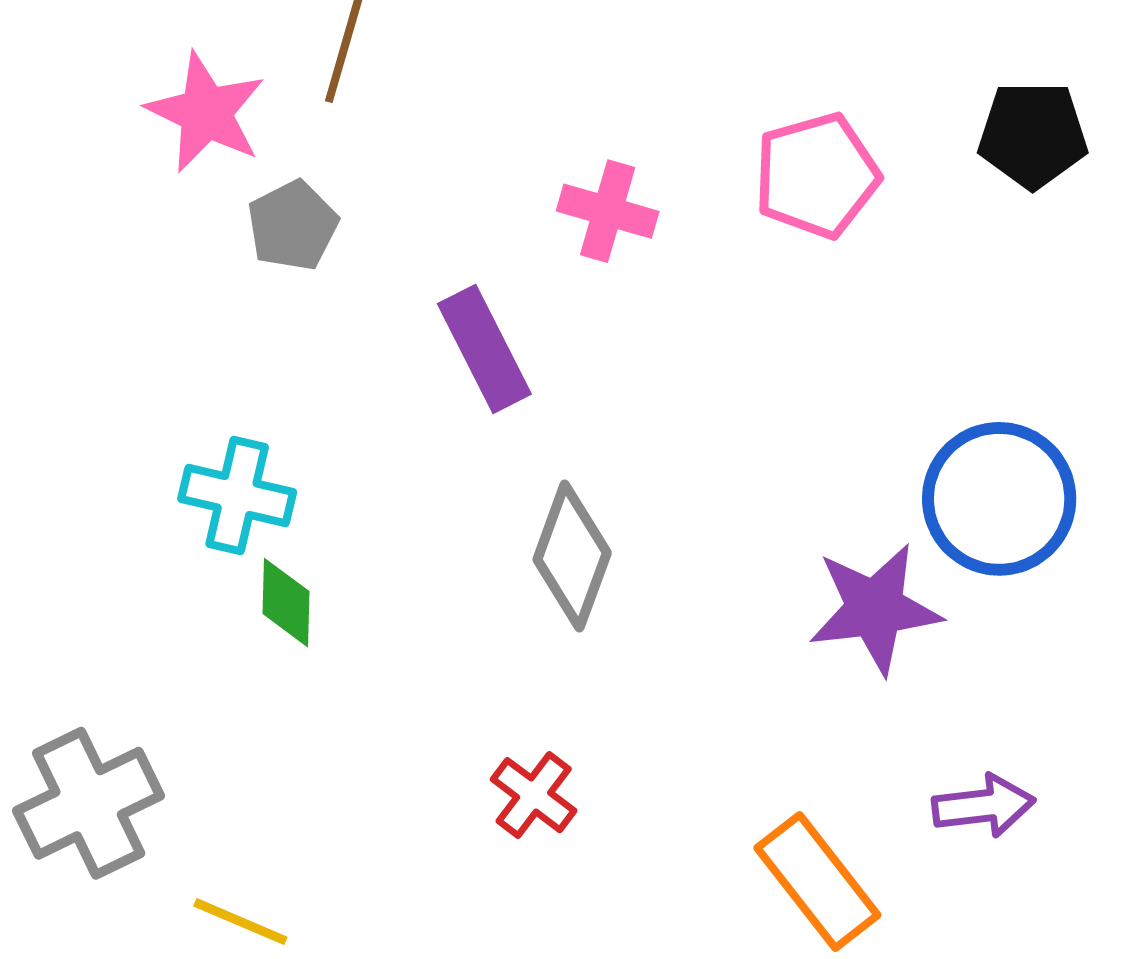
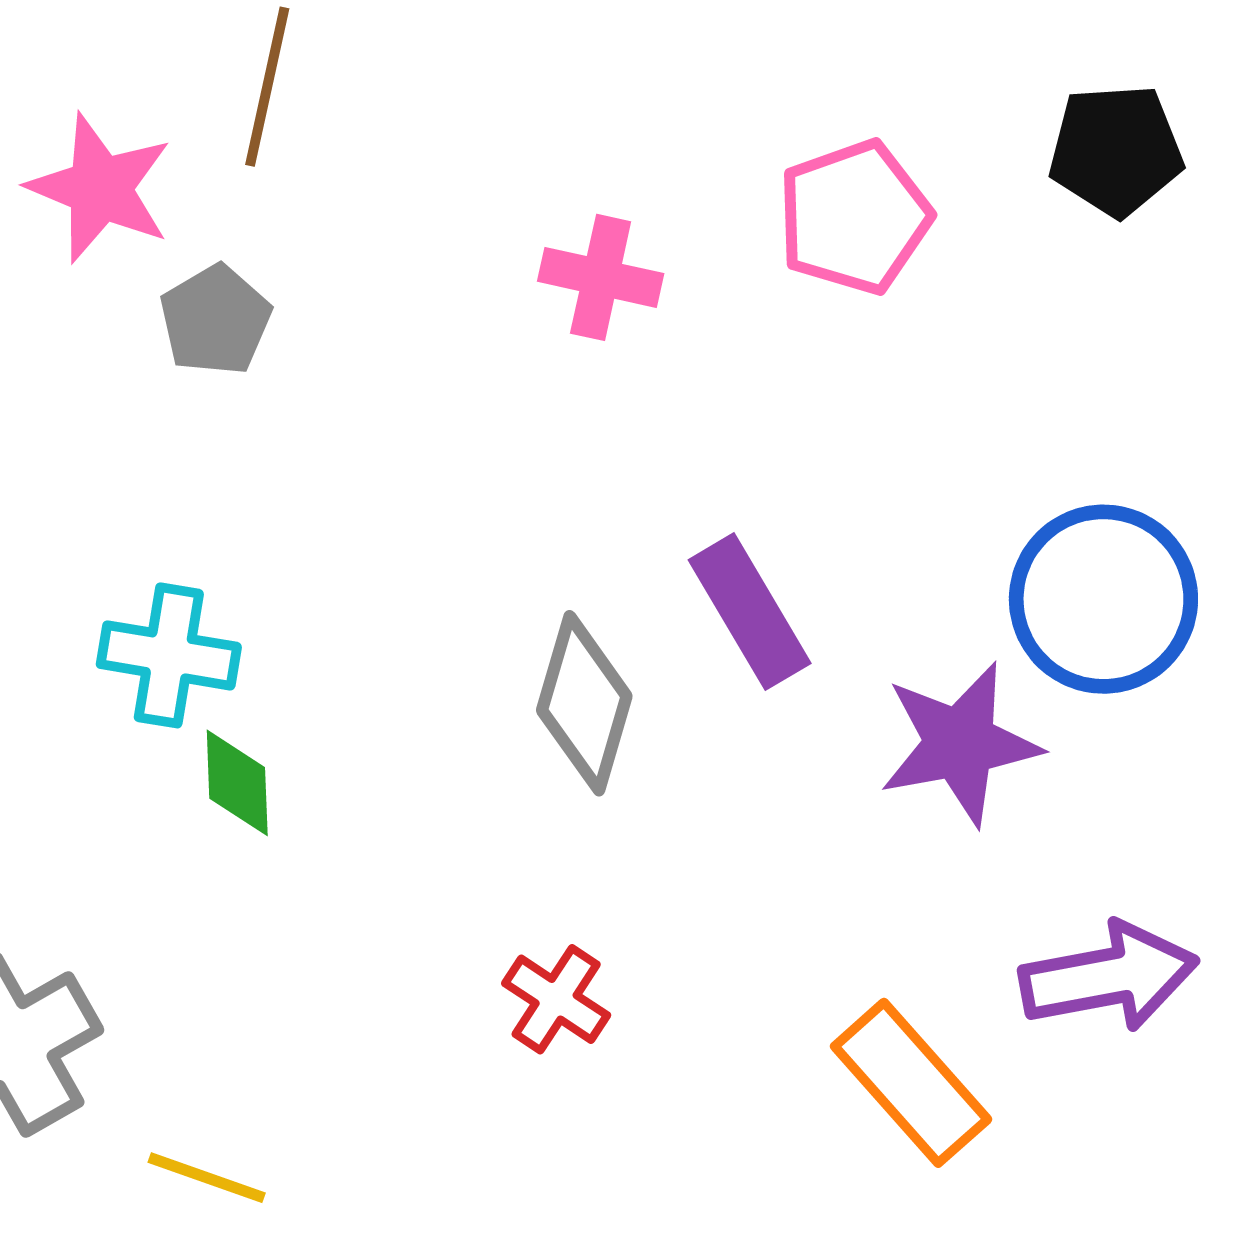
purple rectangle: (484, 349) -> (750, 612), moved
purple arrow: (984, 806) -> (1109, 977), size x1.4

